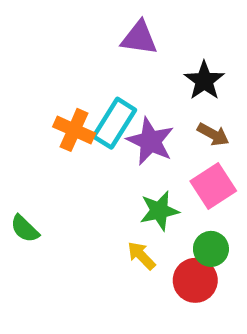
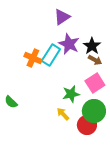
purple triangle: (139, 38) -> (62, 17), turned -42
black star: (204, 81) -> (92, 46), moved
purple star: (150, 141) -> (69, 44), moved
green circle: (211, 249) -> (94, 111), size x1.5

